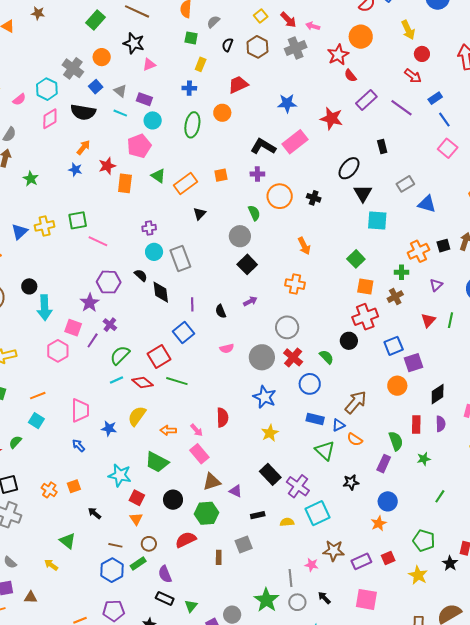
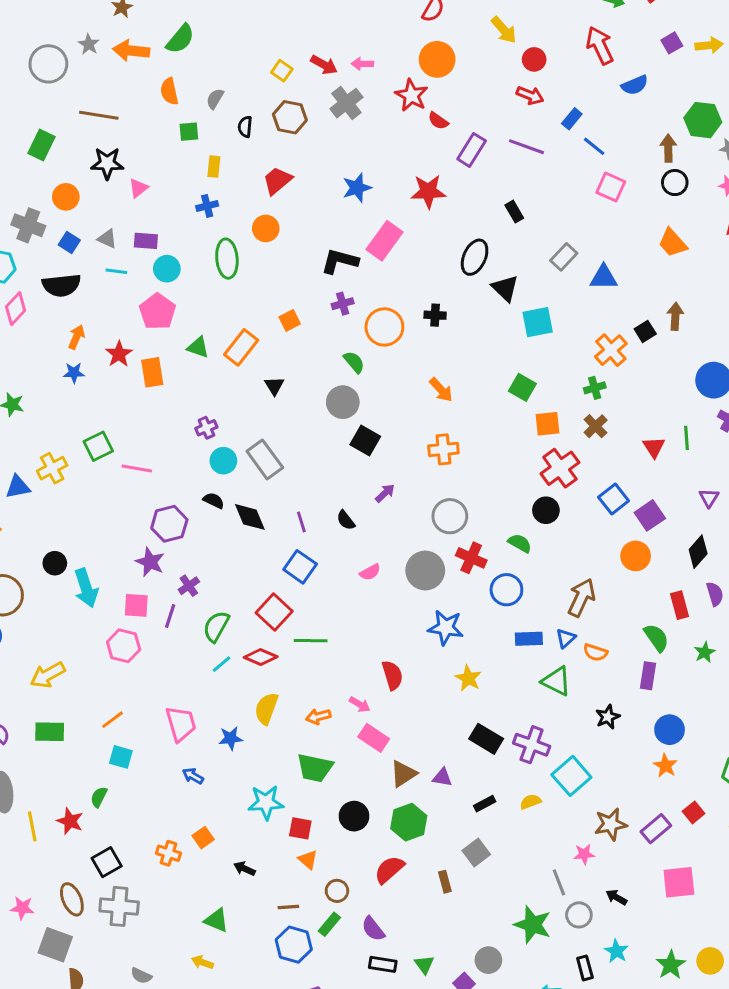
blue triangle: (20, 232) -> (18, 487), turned 48
purple triangle: (436, 285) -> (709, 498), moved
purple cross: (110, 325) -> (189, 586), turned 32

